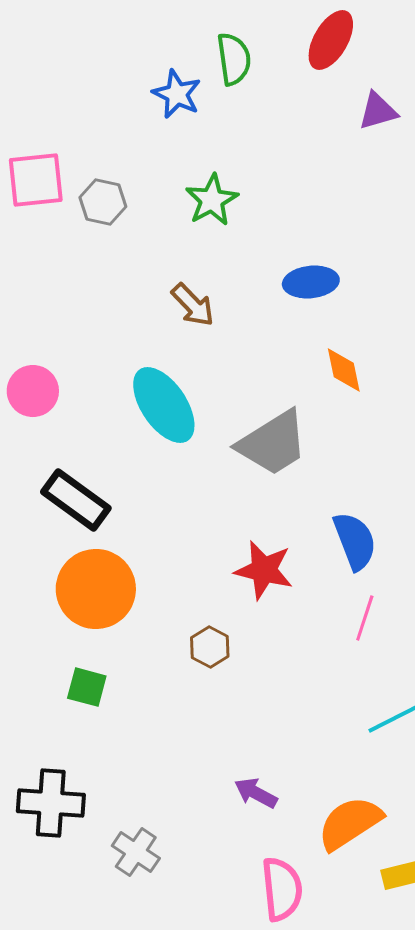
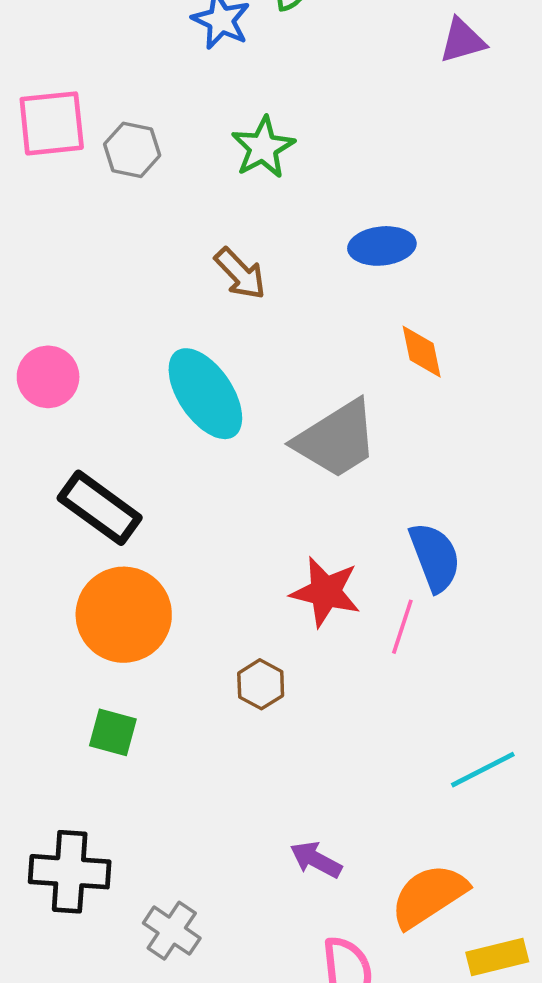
pink line: (365, 618) -> (402, 627), moved

